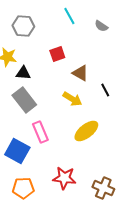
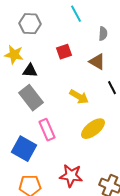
gray semicircle: (101, 26) -> (103, 34), moved, turned -120
brown triangle: (80, 73) -> (97, 62), moved

